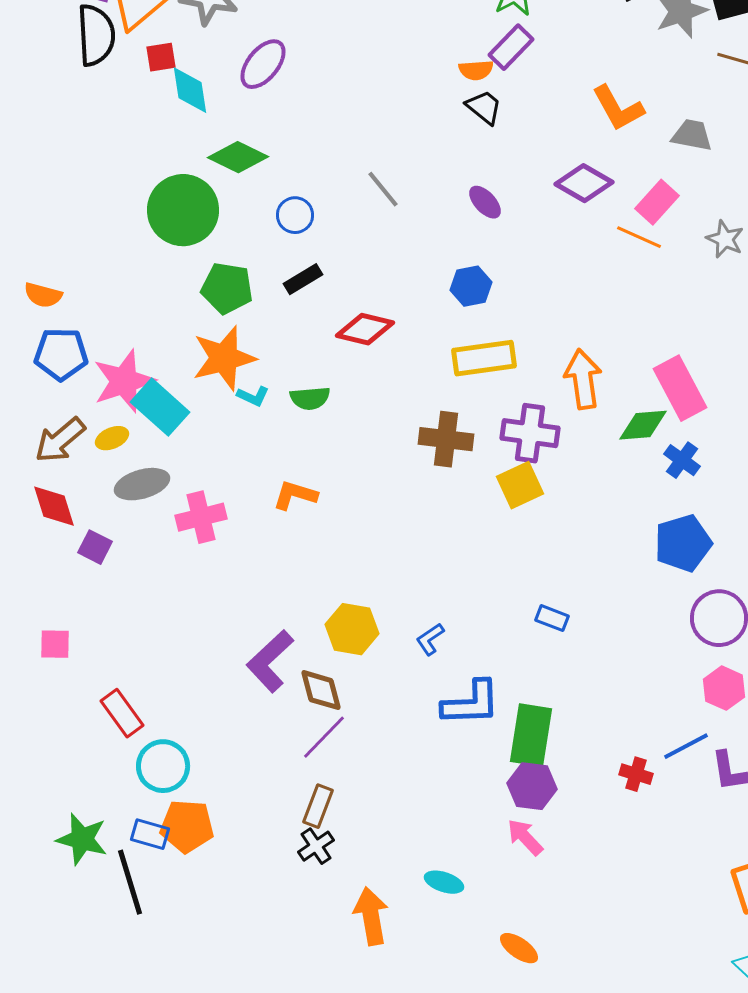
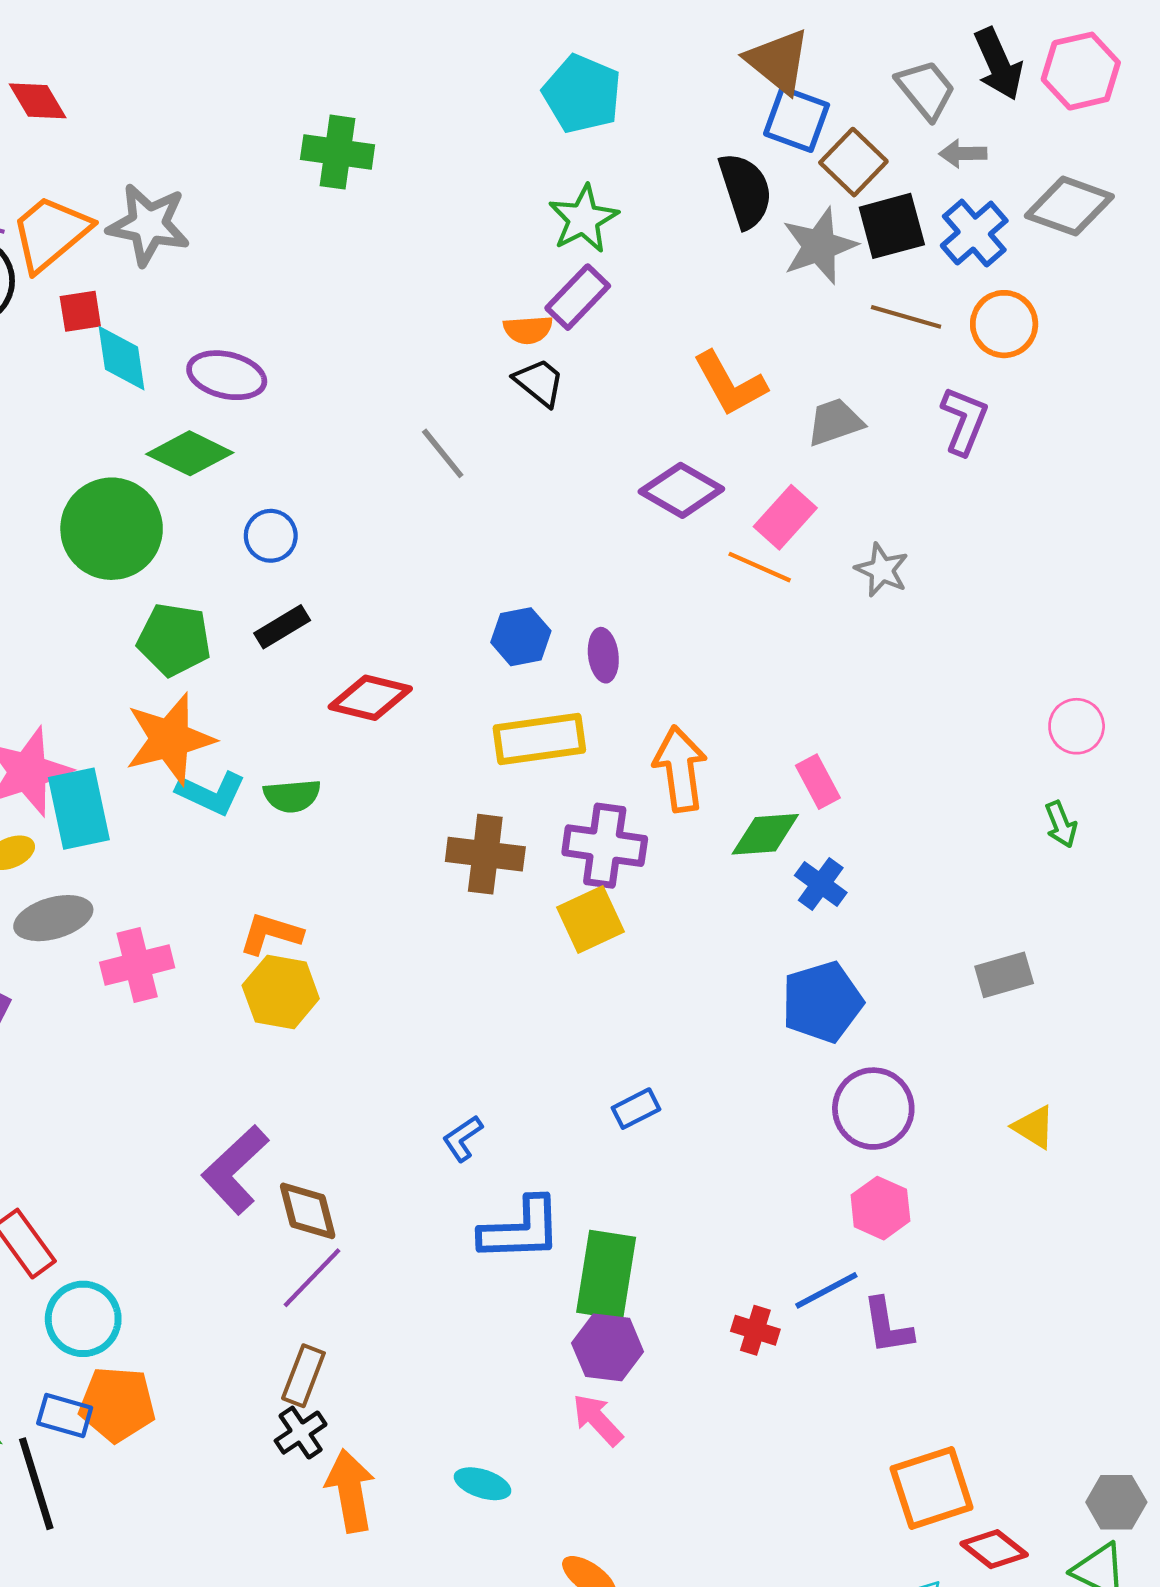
purple ellipse: (263, 64) -> (227, 375), moved, turned 64
gray trapezoid: (692, 135) -> (835, 422), turned -30
gray line: (383, 189) -> (443, 453), moved
purple ellipse: (485, 202) -> (603, 655), moved, turned 36
pink rectangle: (680, 388) -> (818, 782), size x0.6
cyan L-shape: (253, 396) -> (211, 793), size x1.5
cyan rectangle: (160, 407) -> (79, 809), turned 36
blue rectangle: (552, 618) -> (636, 1109), turned -48
yellow hexagon: (352, 629) -> (281, 992), moved
orange arrow: (371, 916) -> (350, 1491), moved

